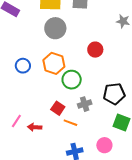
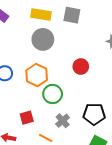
gray cross: (85, 104) -> (63, 121), turned -32
red square: (58, 108) -> (27, 118), moved, turned 32

